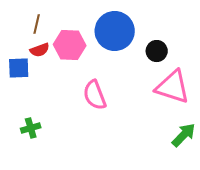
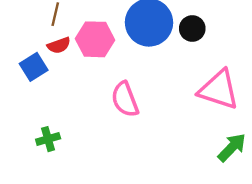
black circle: (157, 51) -> (192, 28), moved
blue square: (19, 68) -> (34, 67), turned -30

